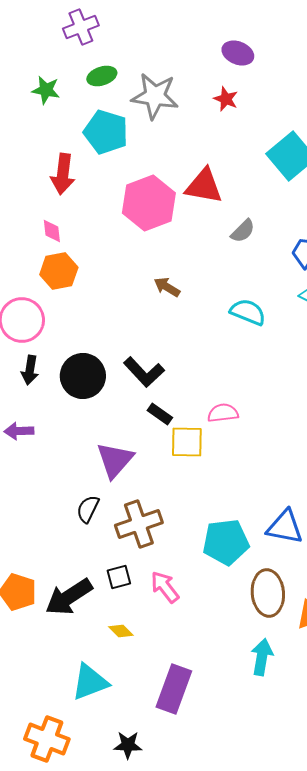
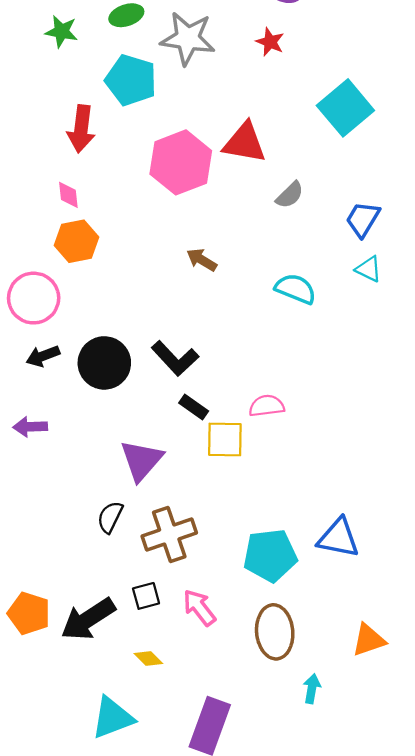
black arrow: (30, 370) -> (43, 356), turned 60
brown ellipse: (268, 593) -> (275, 632), moved
cyan arrow: (262, 657) -> (312, 689), size x0.7

